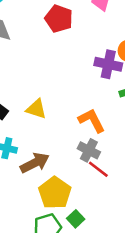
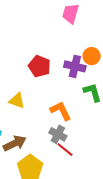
red pentagon: (59, 19) -> (39, 66), moved

